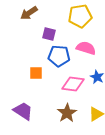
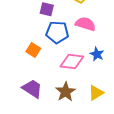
orange square: (36, 73) -> (33, 50), turned 32
purple trapezoid: (23, 111) -> (32, 89), moved

